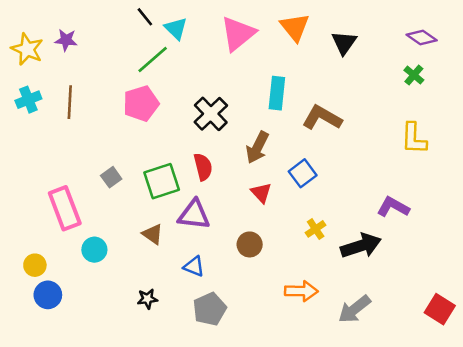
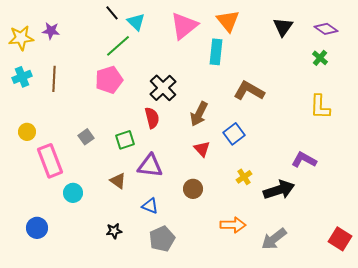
black triangle: (344, 43) -> (283, 27), moved
yellow star: (27, 49) -> (21, 38), turned -30
cyan rectangle: (277, 93) -> (216, 52), moved
red semicircle: (203, 167) -> (152, 118), moved
green square: (162, 181) -> (125, 140), size x0.7
yellow circle: (35, 265) -> (27, 132), moved

